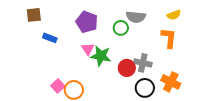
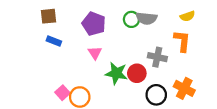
brown square: (34, 15) -> (48, 16), moved
green circle: (121, 28) -> (131, 19), moved
green star: (101, 56) -> (116, 73), moved
gray cross: (143, 63) -> (157, 57), moved

